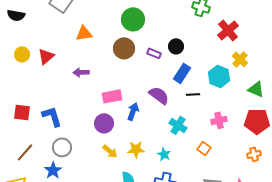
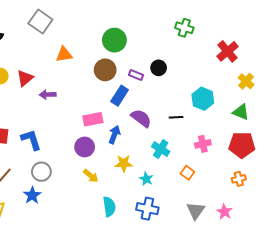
red cross: (228, 30) -> (227, 51), moved
yellow cross: (240, 59) -> (246, 81), moved
purple arrow: (81, 72) -> (48, 95), moved
blue rectangle: (182, 73) -> (120, 96), moved
yellow star: (136, 149) -> (124, 163), moved

